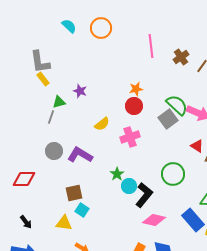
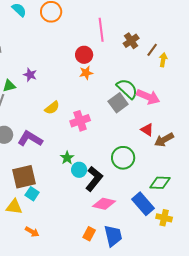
red circle: (134, 106) -> (84, 55), moved
brown square: (74, 193) -> (24, 177), size x1.4

